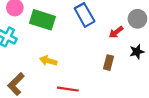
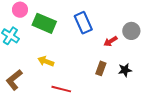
black star: (137, 52) -> (125, 70), moved

